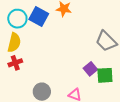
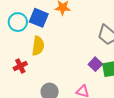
yellow semicircle: (14, 42) -> (38, 46), moved

